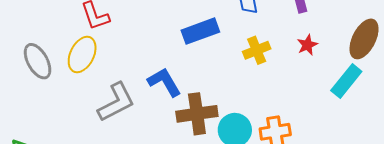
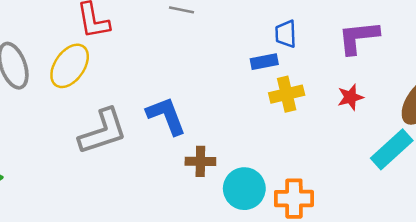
blue rectangle: (200, 31) -> (264, 62), moved, size x0.6
brown cross: (197, 114) -> (200, 161), size x0.6

